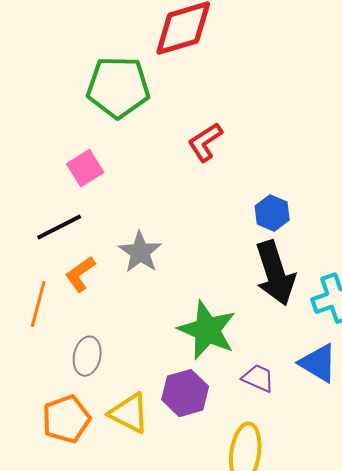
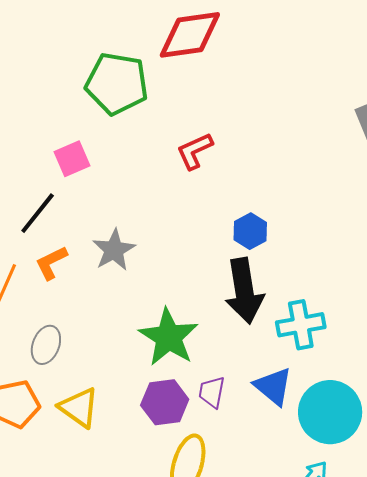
black line: (59, 227) -> (38, 213), turned -33
purple trapezoid: (258, 378) -> (212, 392), turned -112
purple hexagon: (185, 393) -> (165, 402), moved

